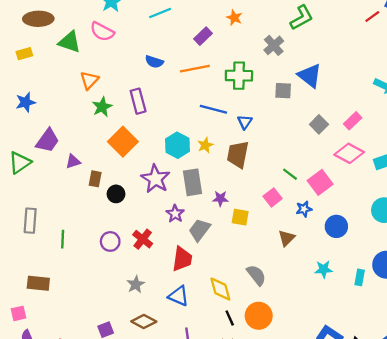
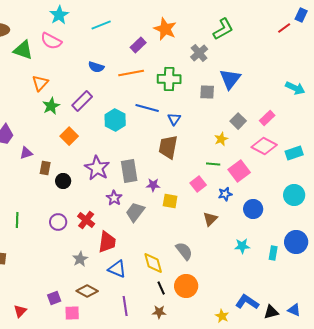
orange star: (234, 18) -> (165, 29), size x1.6
blue triangle: (310, 76) -> (230, 79), turned 30
purple rectangle: (138, 101) -> (82, 101), turned 60
orange square: (123, 142) -> (69, 136), size x0.7
cyan hexagon: (177, 145) -> (115, 120), moved
yellow star: (205, 145) -> (221, 139), moved
green line: (290, 174) -> (213, 164), turned -32
red trapezoid: (182, 259) -> (107, 242), moved

